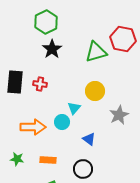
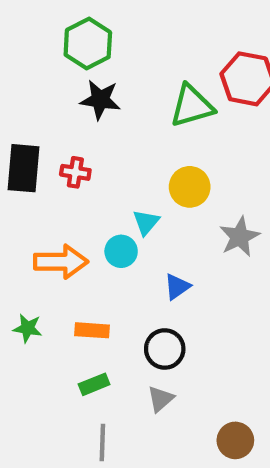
black star: (52, 49) -> (100, 100), turned -30
blue triangle: (89, 139) -> (177, 287), turned 48

